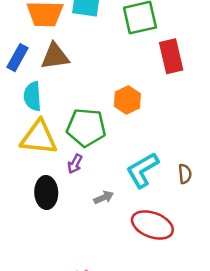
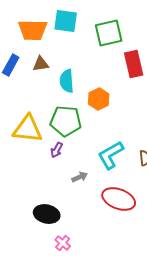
brown triangle: (55, 56) -> (41, 64), size x0.7
cyan semicircle: (32, 96) -> (67, 81), moved
black ellipse: (46, 192) -> (47, 214), moved, turned -75

